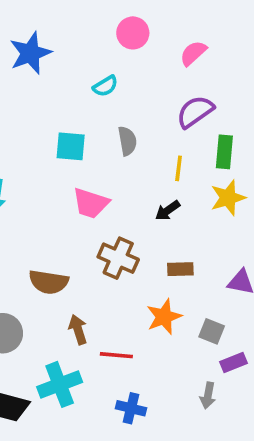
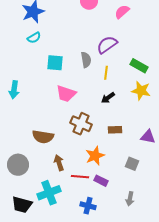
cyan semicircle: (105, 86) -> (34, 38), moved
purple semicircle: (195, 112) -> (107, 45), moved
green rectangle: (224, 152) -> (139, 66), turned -66
yellow line: (179, 168) -> (106, 73), moved
yellow star: (228, 198) -> (141, 91), turned 30
orange star: (164, 317) -> (95, 156), moved
purple rectangle: (234, 362) -> (101, 181), moved, turned 48

